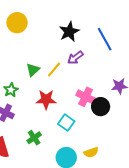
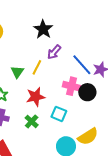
blue line: (105, 39) -> (82, 65), moved
green cross: (34, 138) -> (32, 121), moved
yellow semicircle: (91, 152) -> (88, 137), size x1.5

